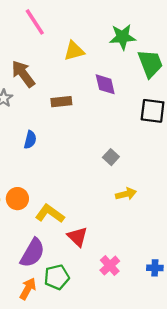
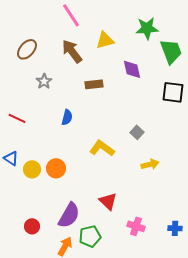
brown arrow: (23, 74) -> (72, 51), moved
yellow L-shape: (50, 214) -> (102, 148), moved
pink cross: (110, 266) -> (136, 226), turned -30

